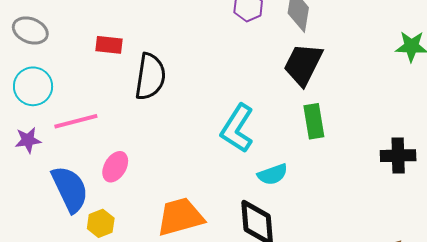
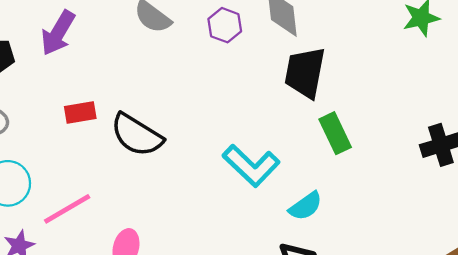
black semicircle: (150, 77) -> (137, 135), turned 129
cyan L-shape: (237, 128) -> (251, 166), turned -63

